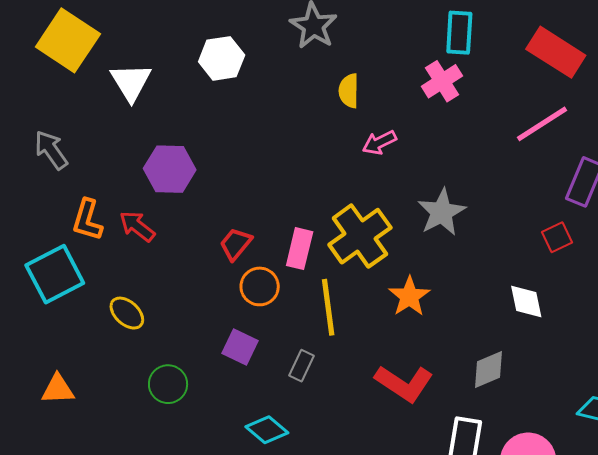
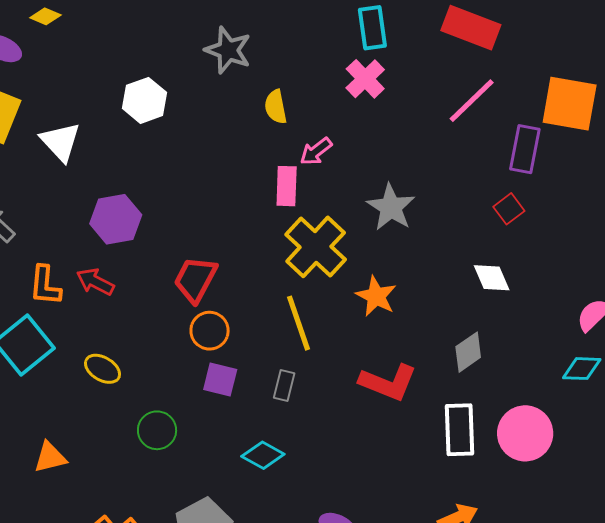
red trapezoid: (236, 244) -> (195, 279), size x1.4
pink rectangle: (300, 249) -> (287, 186), moved
orange circle: (260, 286) -> (210, 331), moved

